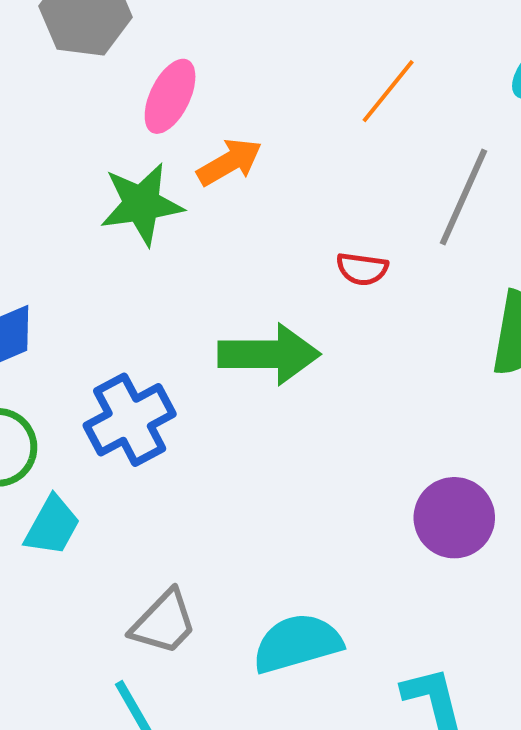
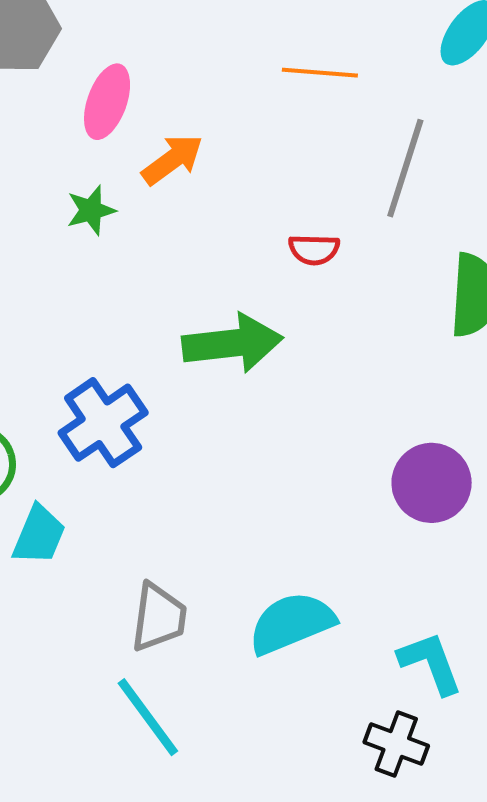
orange line: (388, 91) -> (320, 73), turned 62
green star: (142, 204) -> (91, 210), size x0.6
gray trapezoid: (164, 622) -> (159, 617), turned -30

